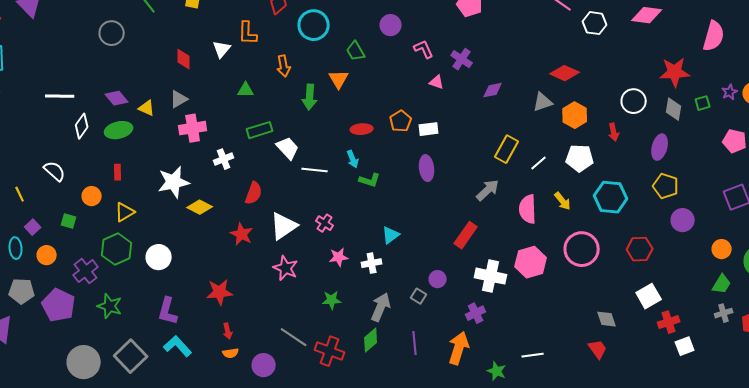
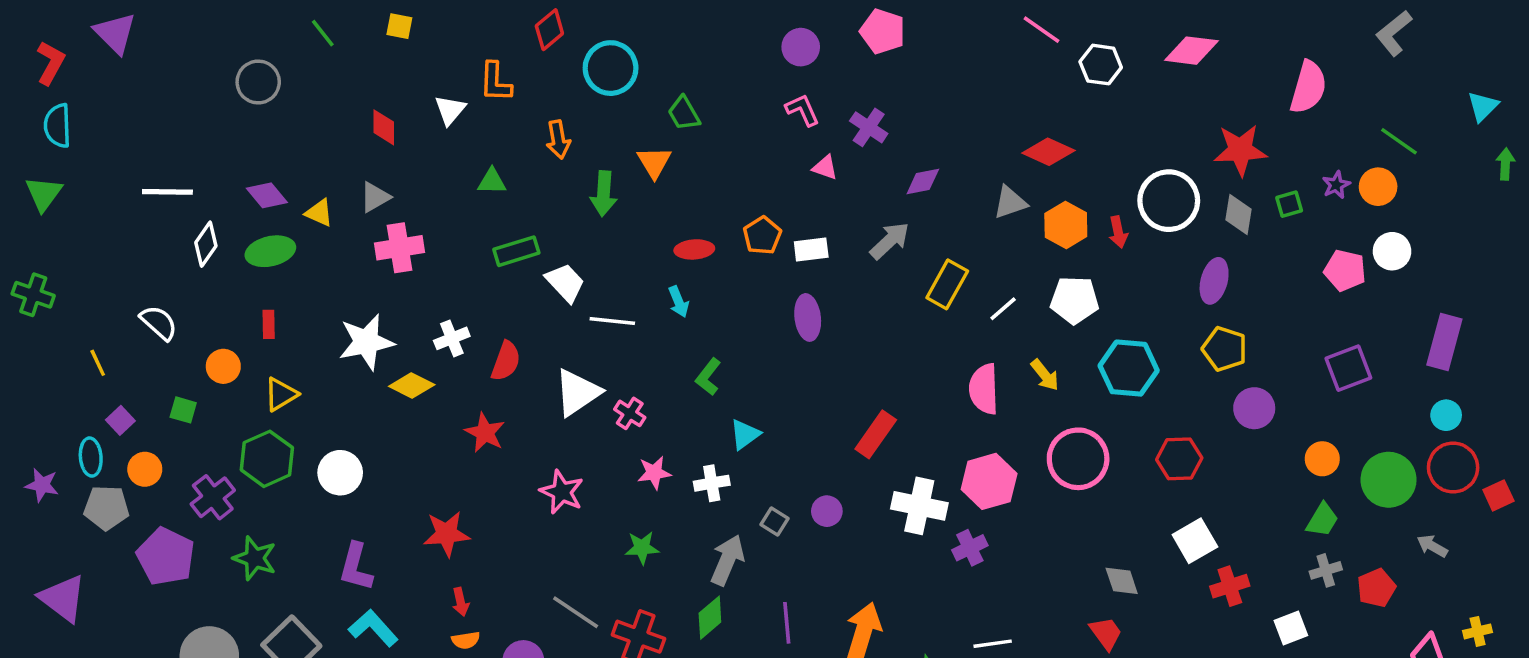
purple circle: (391, 25) -> (801, 47), moved
white circle: (634, 101) -> (1169, 201), size x1.4
red arrow: (614, 132) -> (1118, 232), moved
white cross: (224, 159) -> (452, 338), moved
green L-shape: (370, 180) -> (708, 377), moved, turned 110
gray arrow: (488, 190) -> (890, 241), moved
white triangle: (284, 226) -> (577, 392), moved
gray pentagon: (22, 291) -> (106, 508), moved
gray square: (419, 296) -> (775, 522), moved
purple cross: (476, 313) -> (970, 548), moved
white square: (685, 346) -> (1291, 628), moved

